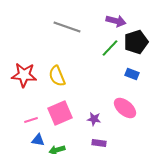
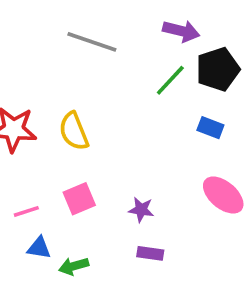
pink ellipse: (125, 108) -> (223, 195), moved
pink square: (60, 113) -> (79, 199), size x0.7

